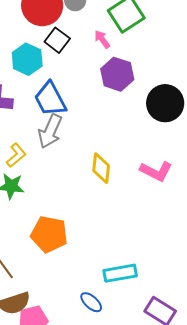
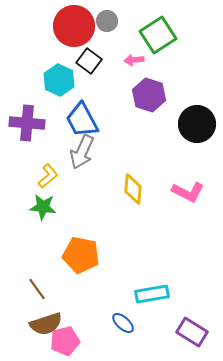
pink arrow: (102, 39) -> (134, 60), turned -60

